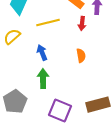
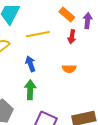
orange semicircle: (81, 56) -> (69, 69), turned 96

